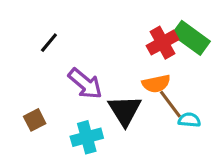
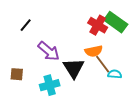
red cross: (163, 43) -> (98, 25), turned -30
brown square: (35, 120) -> (17, 74), turned 32

